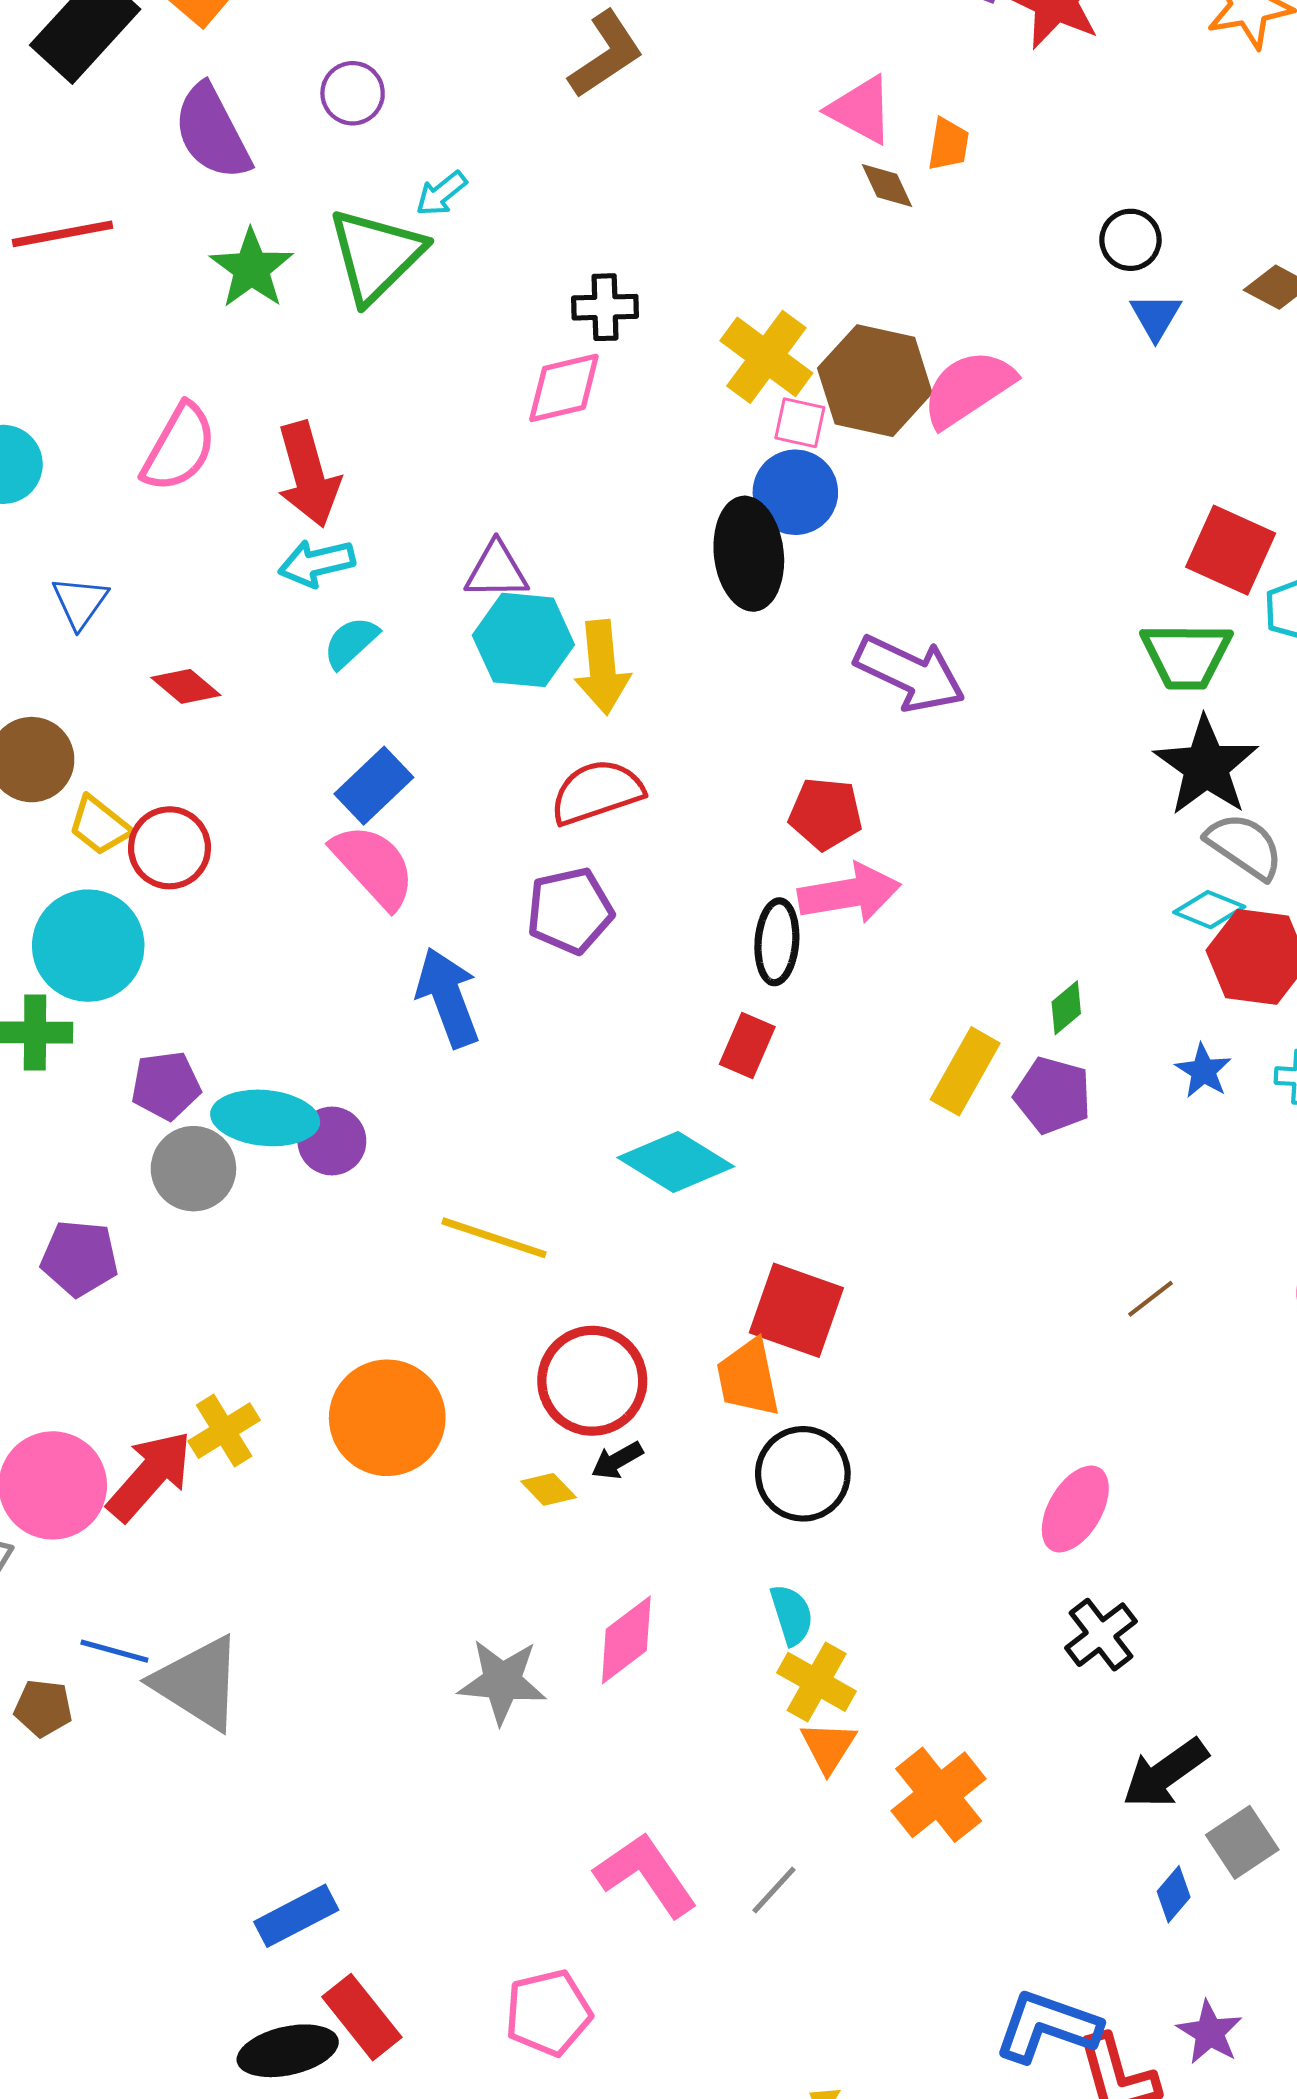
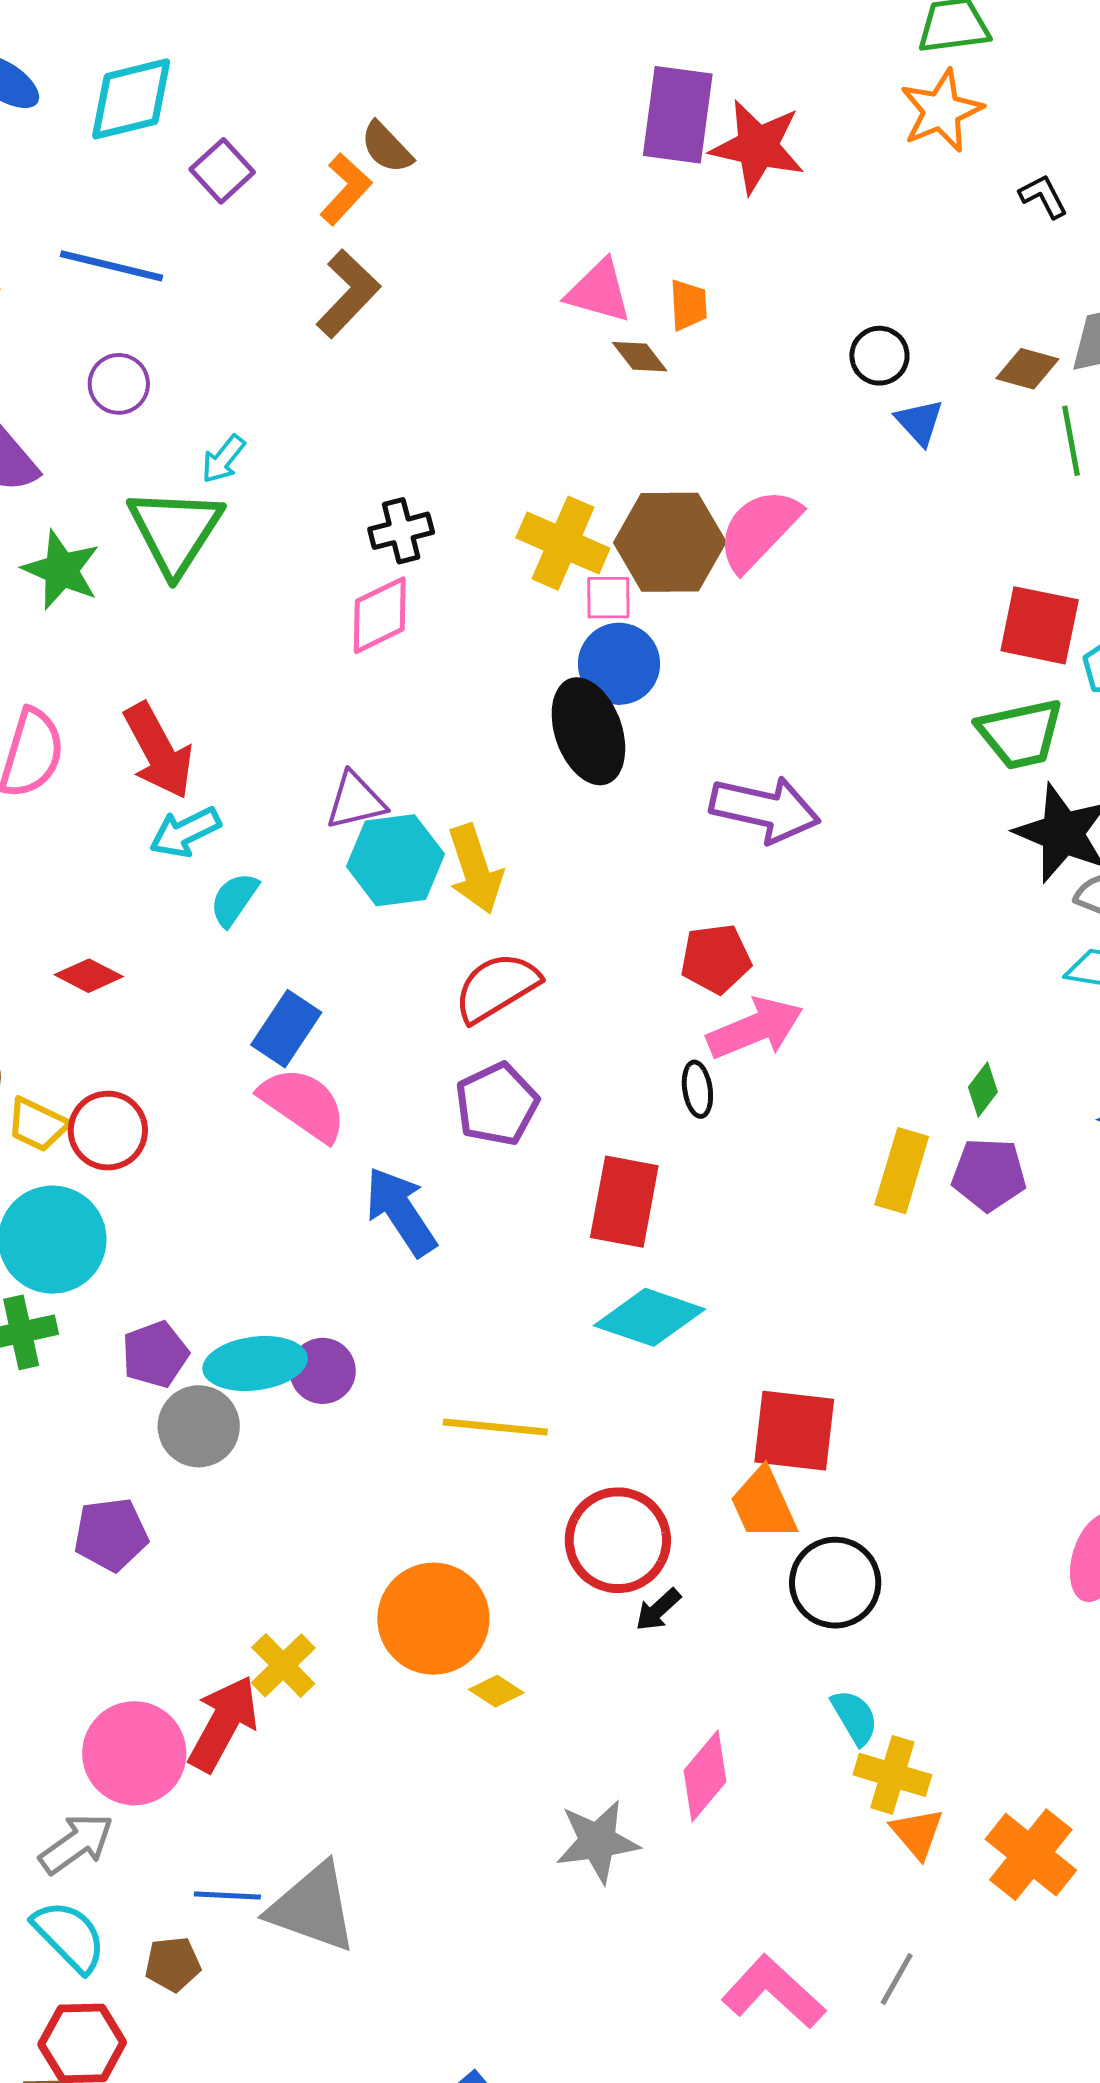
black ellipse: (777, 942) -> (697, 1089), size x0.7
red rectangle: (747, 1046) -> (624, 1202), moved, size x1.5
yellow diamond: (549, 1489) -> (496, 1691), moved

